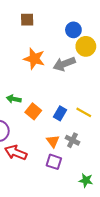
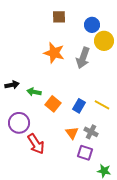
brown square: (27, 20) -> (59, 17), moved
gray arrow: (64, 64) -> (83, 58), turned -50
red arrow: (16, 153) -> (36, 144), turned -145
purple square: (54, 162) -> (85, 153), moved

